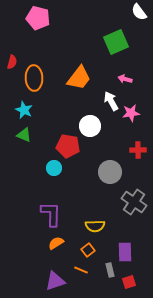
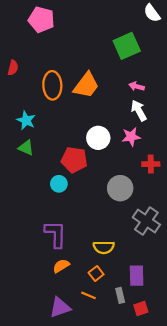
orange ellipse: (34, 78) -> (52, 85), moved
white arrow: (111, 101) -> (139, 110), moved
pink star: (131, 113) -> (131, 137), moved

